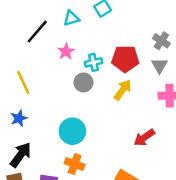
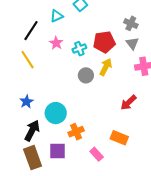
yellow line: (23, 82) -> (28, 60), moved
gray circle: (83, 82) -> (86, 75), moved
cyan circle: (72, 131) -> (56, 113), moved
orange cross: (75, 164) -> (76, 132), turned -35

